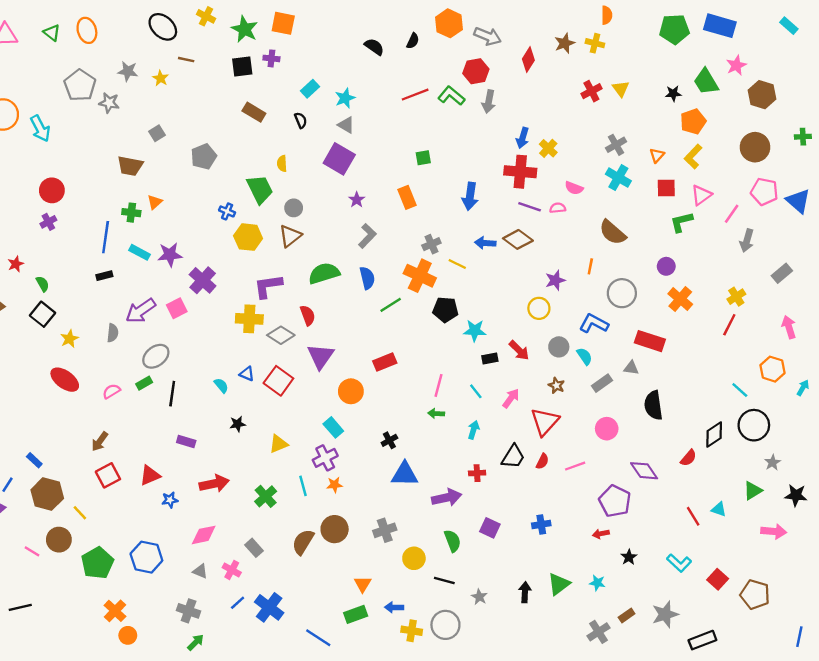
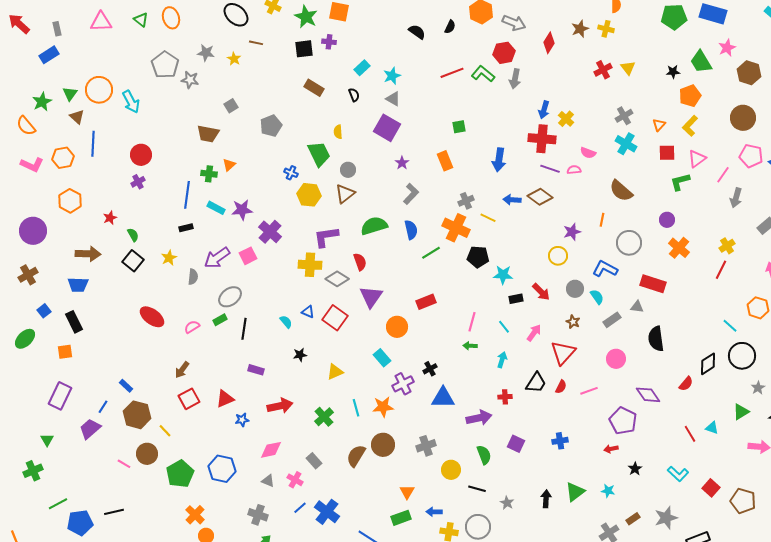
yellow star: (69, 339) -> (169, 258), moved
purple cross: (325, 458) -> (403, 384), moved
orange star: (335, 485) -> (383, 407), size x1.5

